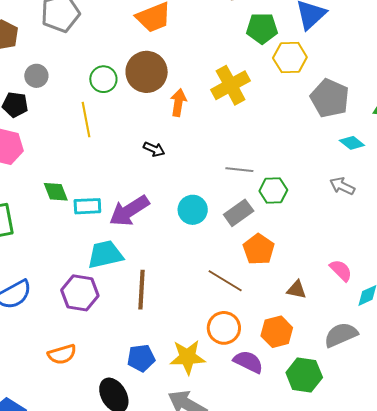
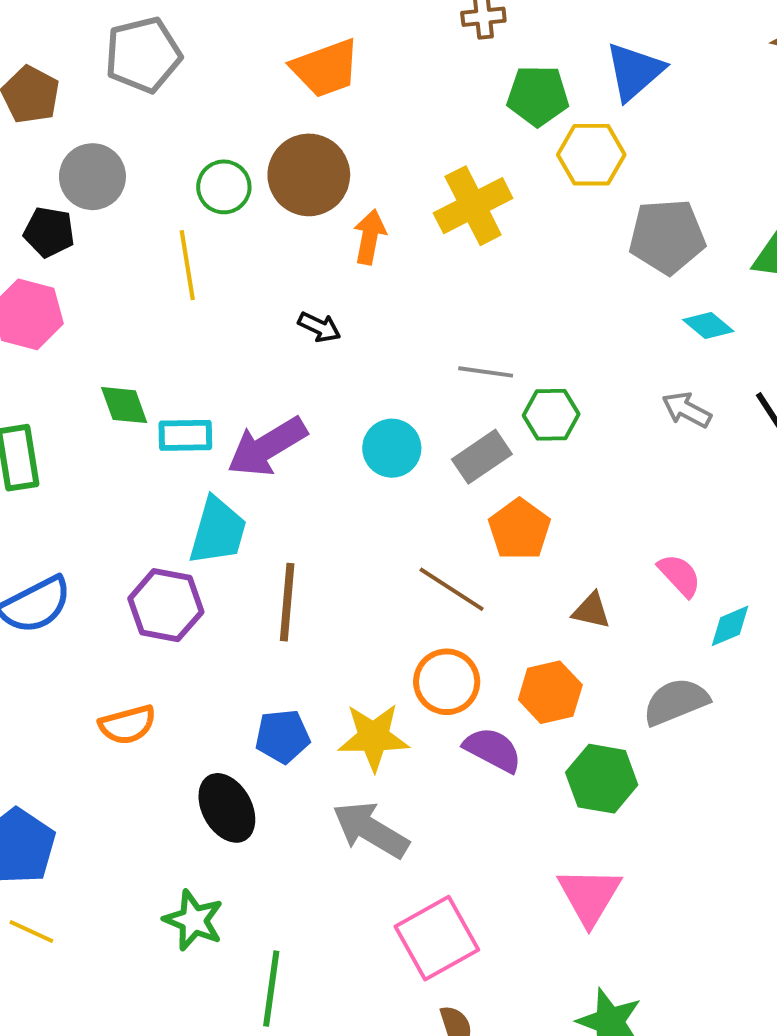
gray circle: (36, 76) -> (92, 177), size x1.4
gray pentagon: (330, 98) -> (667, 237), turned -30
cyan trapezoid: (105, 254) -> (218, 531), turned 117

